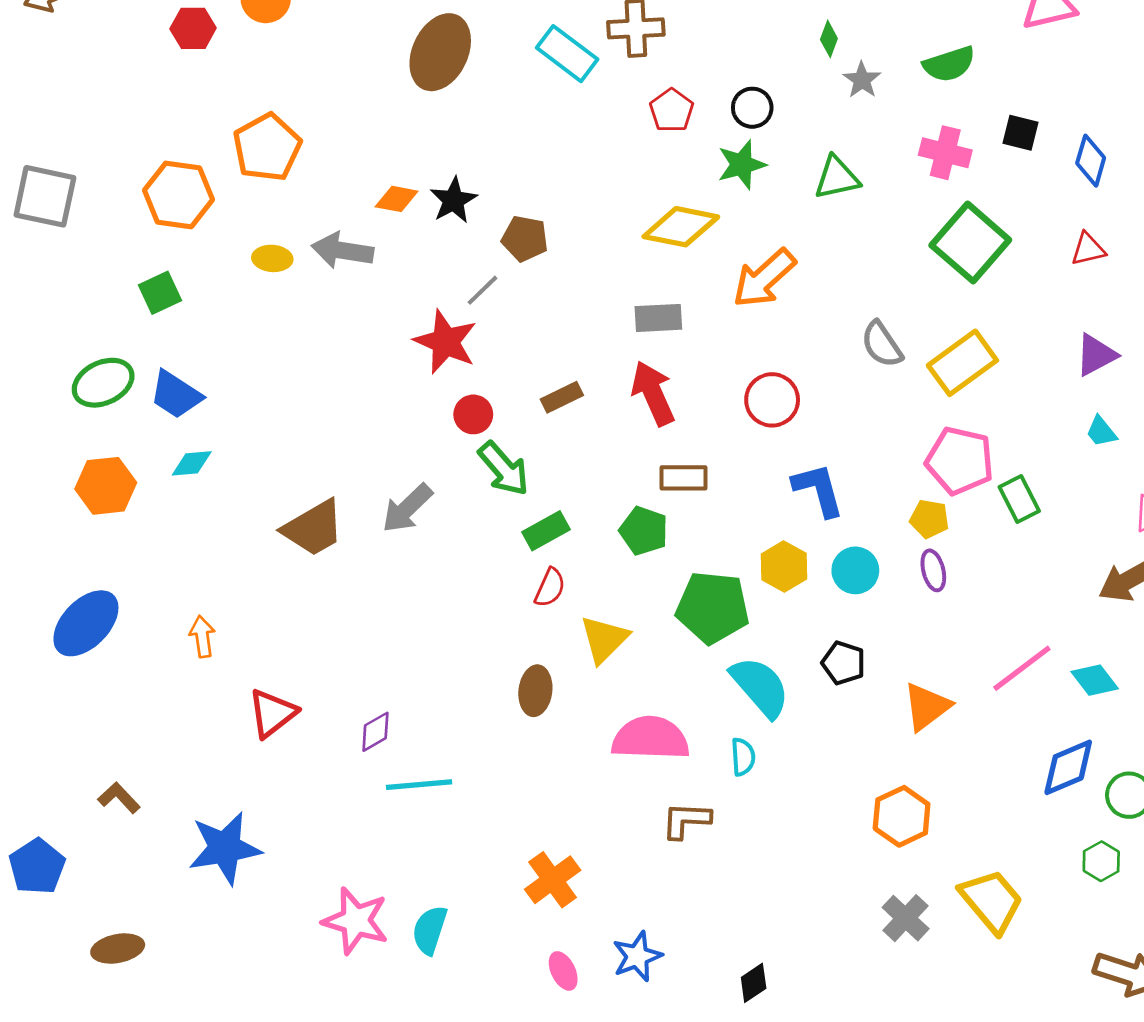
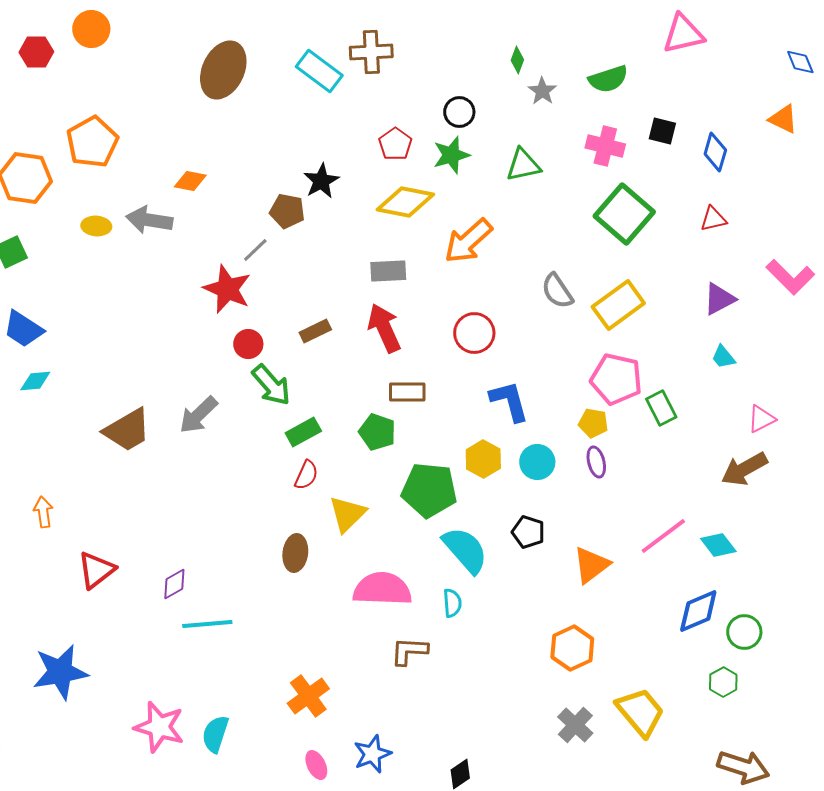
red pentagon: (672, 110) -> (395, 144), moved
black star: (453, 200) -> (321, 181), moved

